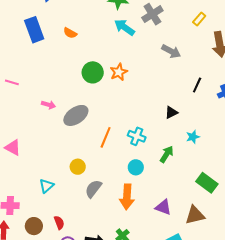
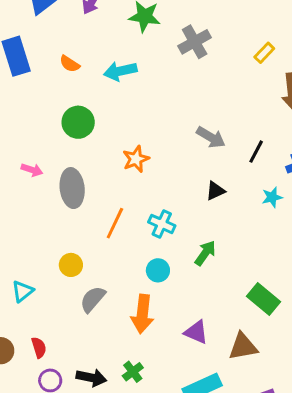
cyan arrow: (125, 27) -> (120, 71), moved, turned -50
gray arrow: (171, 51) -> (211, 137), moved
green circle: (93, 72) -> (78, 122), moved
orange star: (119, 72) -> (136, 159), moved
gray ellipse: (76, 115) -> (72, 188), turned -65
cyan star: (193, 137) -> (272, 197), moved

